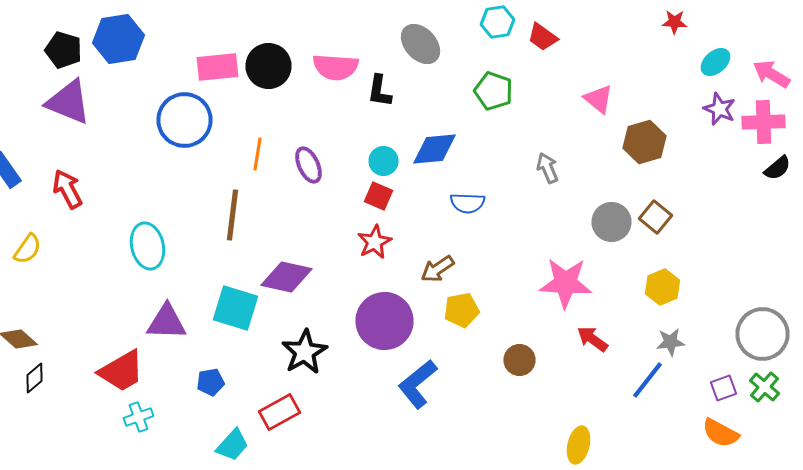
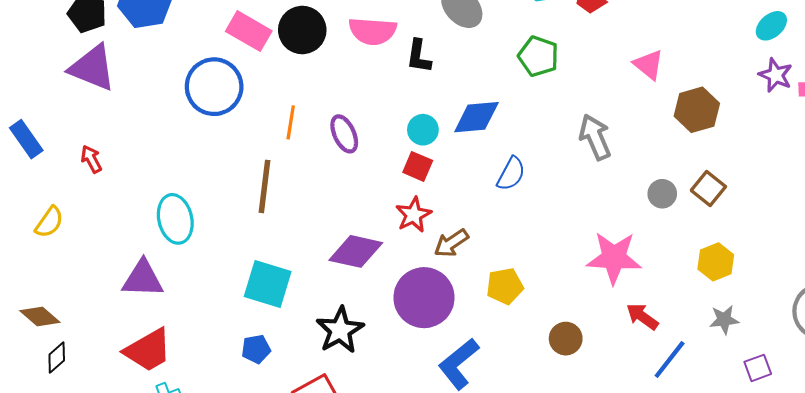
pink rectangle: (218, 67) -> (249, 31), turned 36
gray arrow: (548, 168) -> (595, 137), size x1.4
red arrow: (68, 189) -> (91, 159), size x0.7
blue semicircle: (468, 203) -> (511, 174), turned -64
gray circle: (612, 222) -> (662, 194), size x0.7
brown arrow: (438, 269) -> (451, 243), moved
purple diamond: (286, 277) -> (356, 251), moved
purple triangle: (166, 322) -> (143, 279), moved
blue line: (648, 380) -> (670, 360), moved
blue pentagon: (210, 382) -> (256, 349), moved
purple square: (724, 388) -> (758, 368), moved

